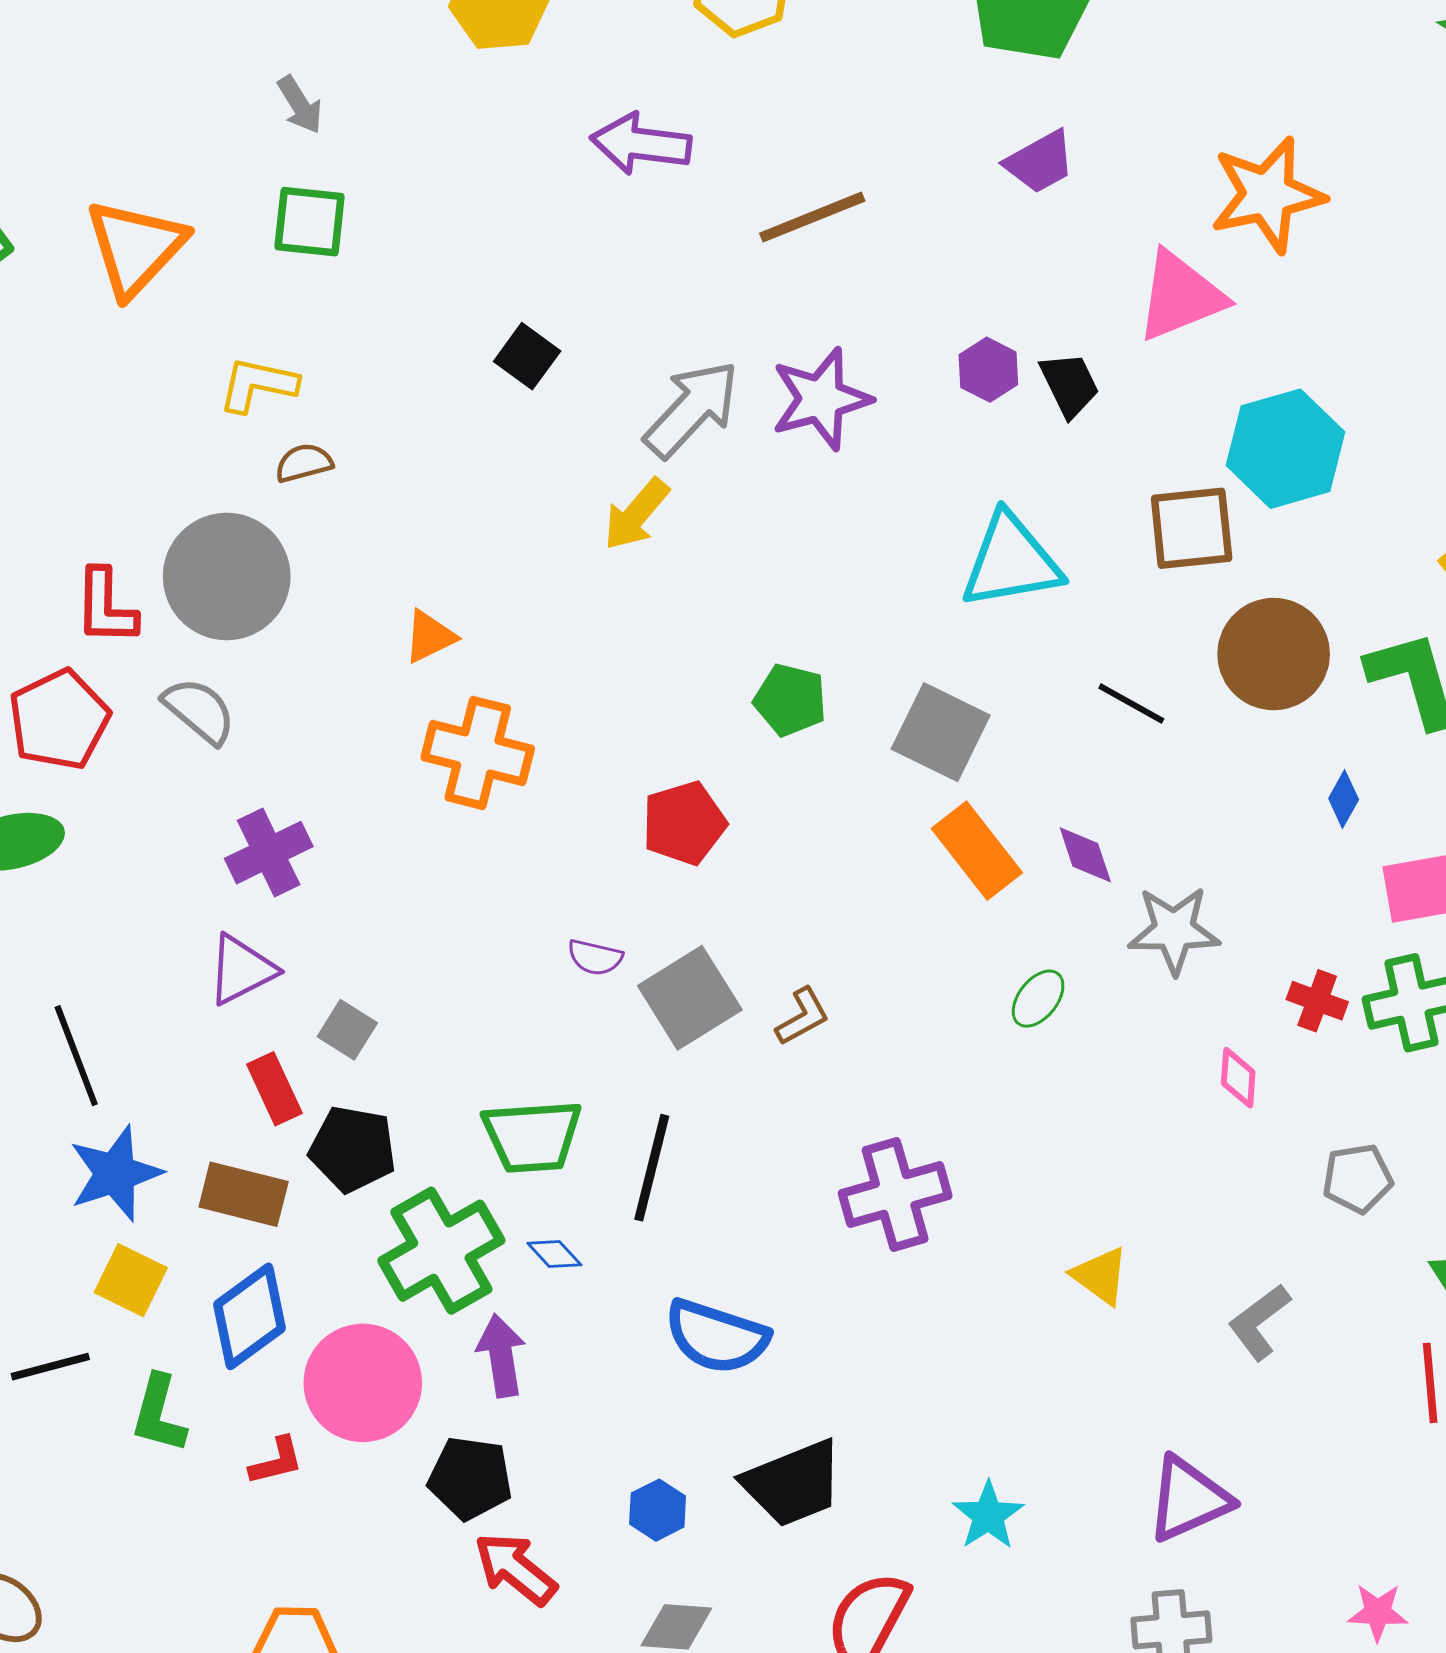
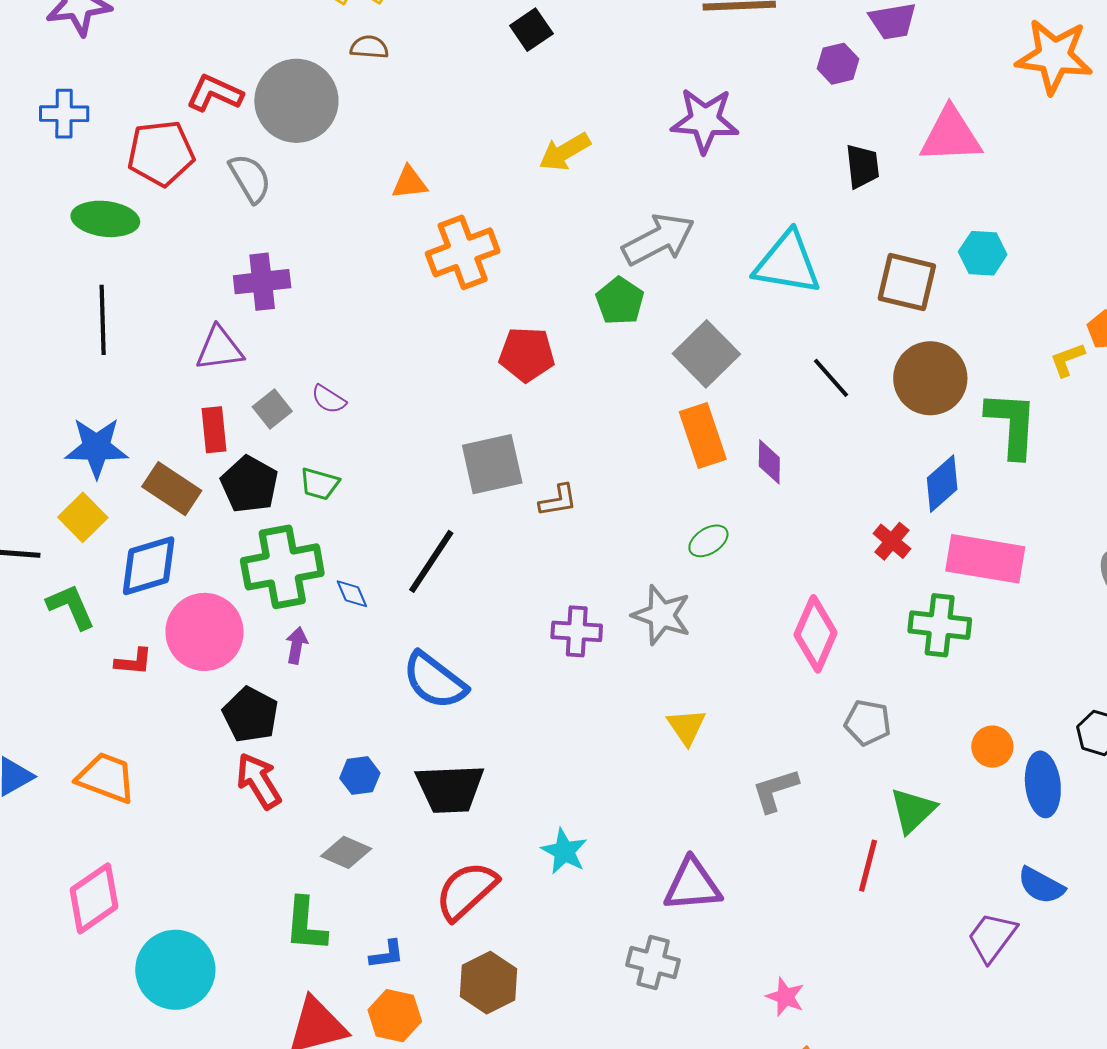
orange star: (1267, 195) -> (1054, 56), moved
purple hexagon: (988, 370) -> (838, 64), moved
gray arrow: (692, 409) -> (659, 239), moved
cyan hexagon: (1286, 449) -> (983, 253), size x0.6
red L-shape: (106, 607) -> (215, 93), turned 94
orange cross: (478, 753) -> (463, 252), moved, turned 36
blue diamond: (1344, 799) -> (942, 484), size x1.6
gray star: (1174, 930) -> (662, 615), moved
purple semicircle: (595, 957) -> (329, 399), moved
red cross: (1317, 1001) -> (892, 541), moved
black line: (76, 1056) -> (103, 320), moved
pink diamond: (1238, 1078) -> (816, 634), size x1.8
green trapezoid: (532, 1136) -> (320, 484), moved, size x0.6
purple cross: (895, 1194) -> (577, 631), size x0.7
purple arrow: (501, 1356) -> (297, 645), size x0.7
green L-shape: (159, 1414) -> (71, 607), turned 122
cyan star: (988, 1516) -> (564, 851), turned -30

